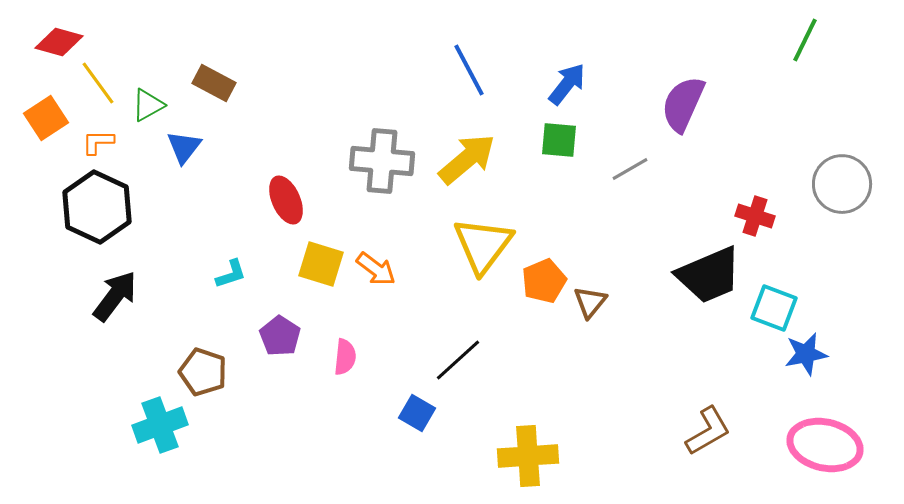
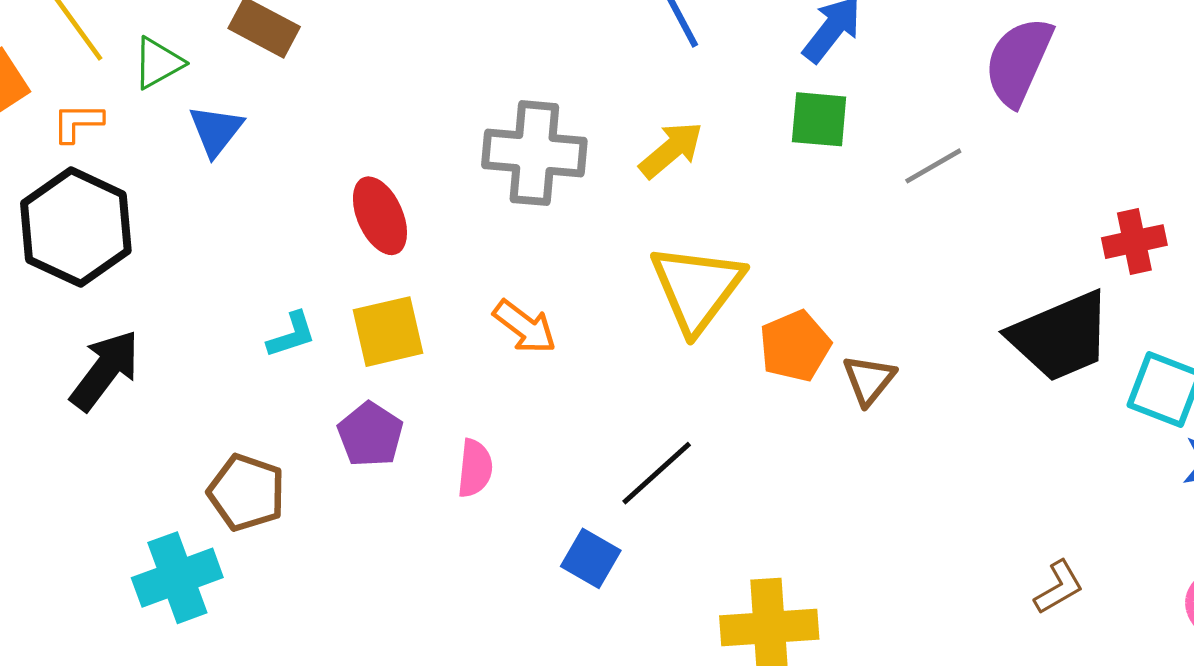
yellow arrow: (467, 159) -> (671, 150), size x0.7
red cross: (755, 216) -> (1134, 242), turned -30
yellow square: (321, 264) -> (388, 332), moved, turned -30
brown L-shape: (708, 431) -> (1059, 587), size x0.7

